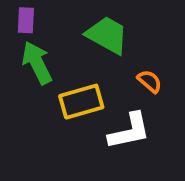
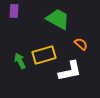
green arrow: (37, 63) -> (20, 61), moved, size x0.7

